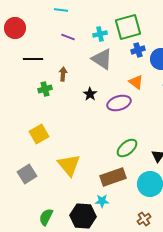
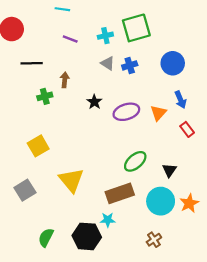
blue cross: (138, 50) -> (130, 65), moved
gray triangle: (102, 59) -> (108, 63), size x0.6
orange triangle: (136, 82) -> (158, 113), moved, turned 35

